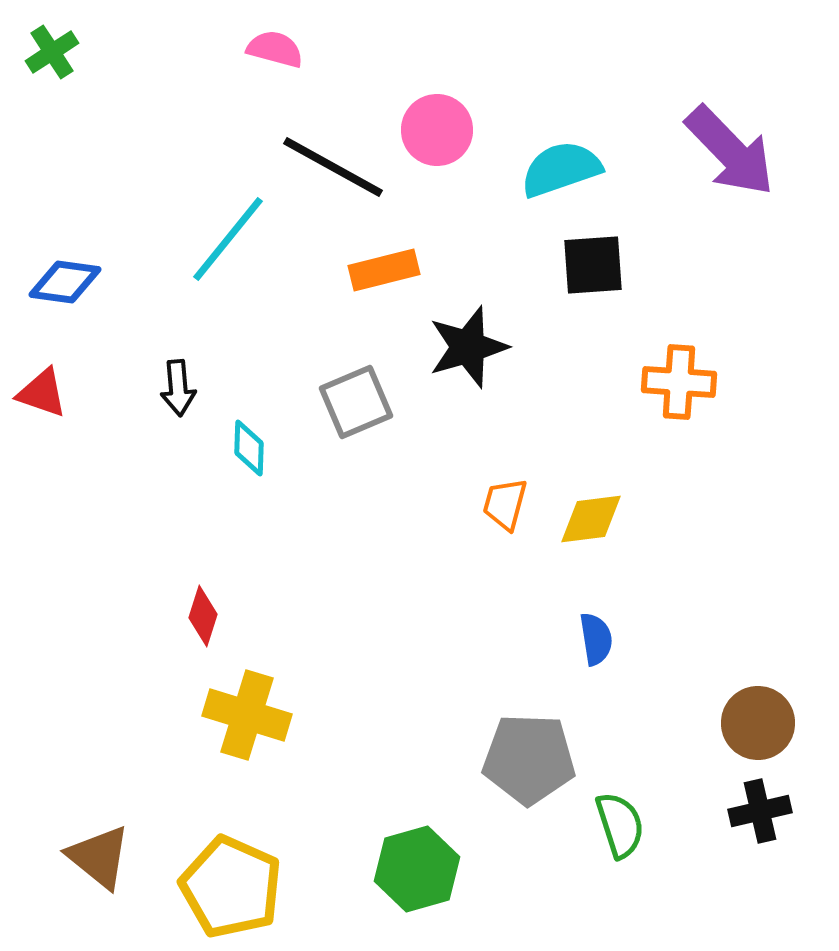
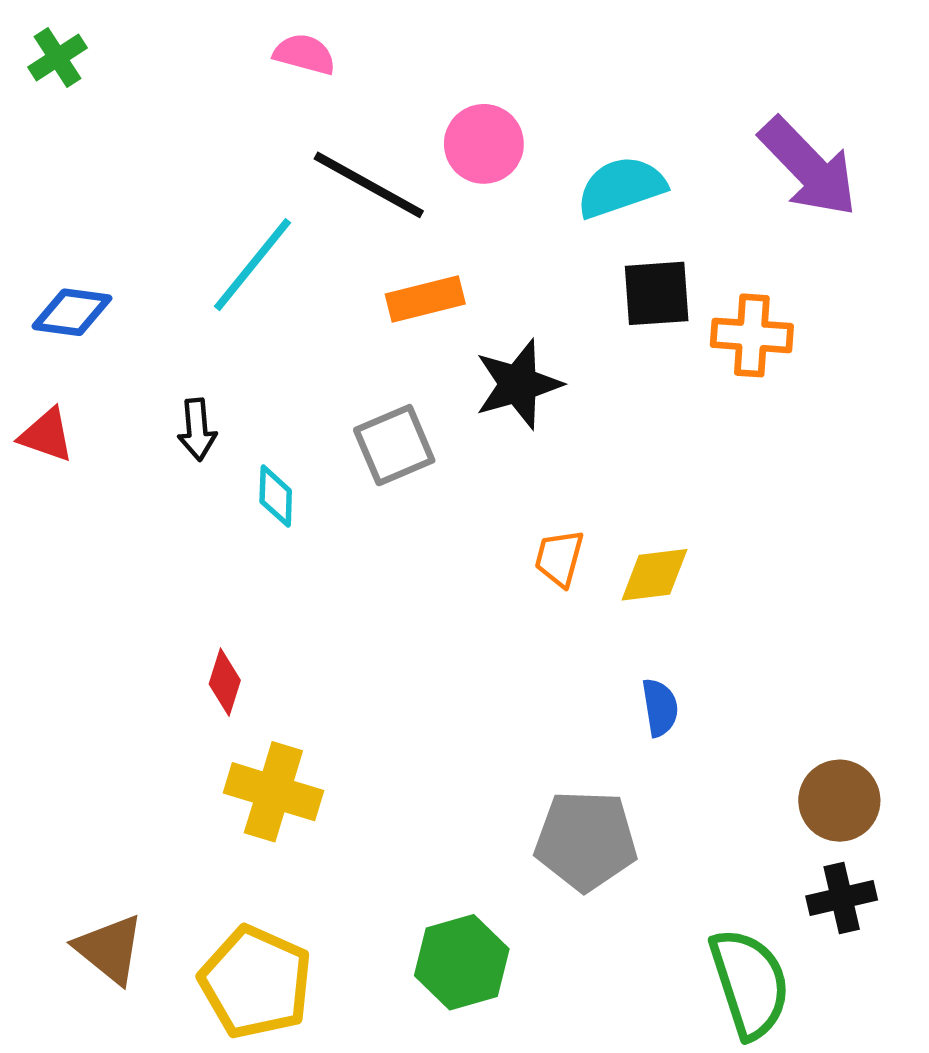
orange cross: (679, 382) -> (752, 335), moved
green semicircle: (620, 825) -> (750, 983), moved, size x1.5

